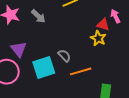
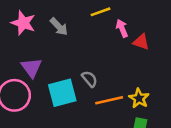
pink arrow: (115, 16) -> (122, 28), moved
yellow star: (98, 38) -> (139, 98), moved

